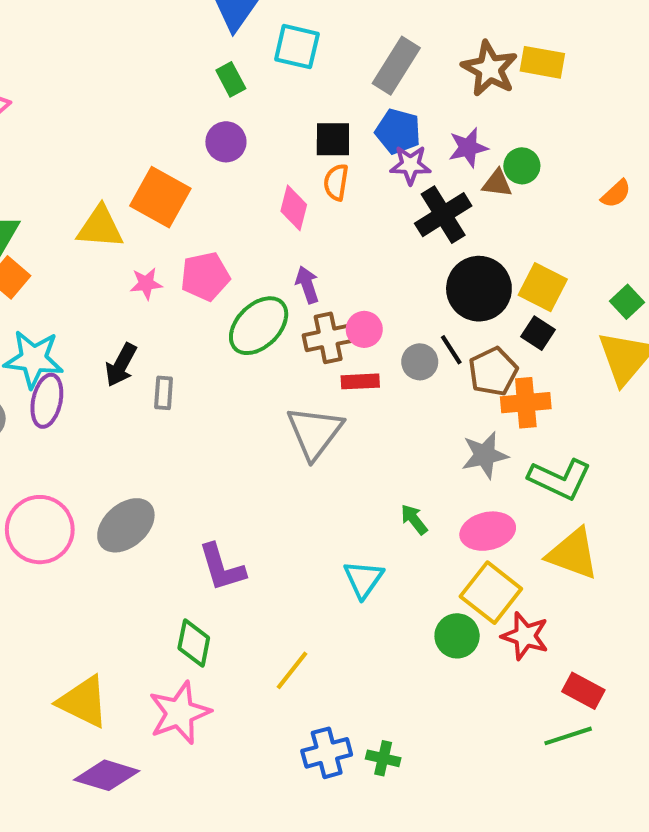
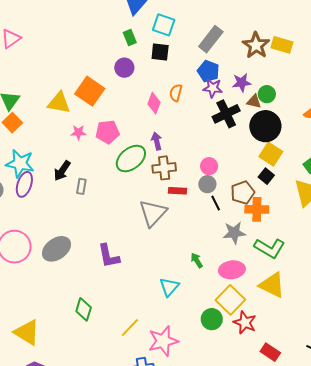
black square: (333, 139) -> (160, 52), moved
black circle: (479, 289) -> (265, 126), moved
pink circle: (364, 329) -> (209, 166), moved
black line: (451, 350) -> (216, 203), moved
purple L-shape: (222, 567) -> (109, 256), moved
pink star: (180, 713) -> (163, 341), moved

